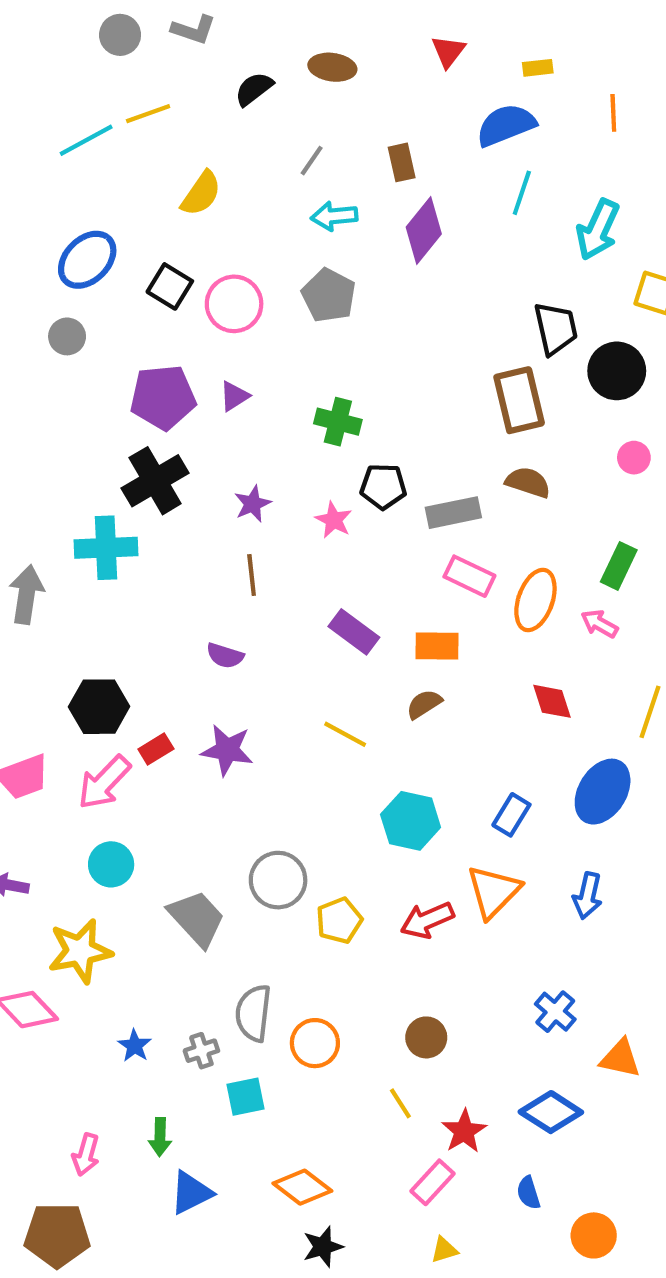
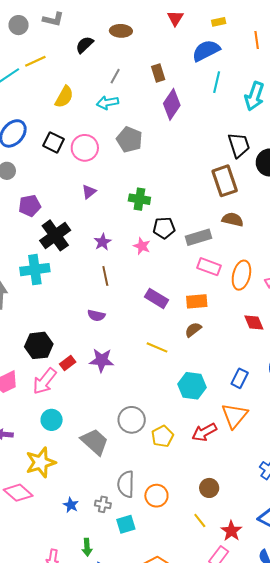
cyan arrow: (334, 216) -> (108, 103), moved
purple pentagon: (163, 397) -> (30, 206), moved, size x0.7
gray cross: (201, 1051) -> (103, 504), turned 35

